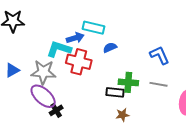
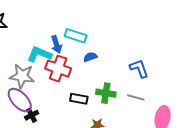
blue arrow: (75, 38) -> (56, 45), turned 84
black rectangle: (115, 92) -> (79, 99), moved

